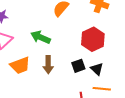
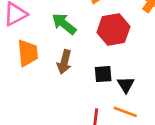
red hexagon: (93, 39) -> (113, 30), moved
orange trapezoid: (20, 65) -> (28, 53), turned -90

